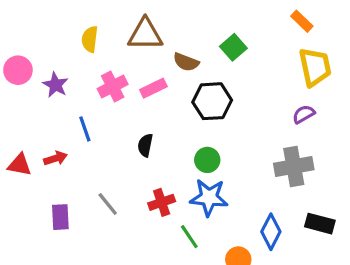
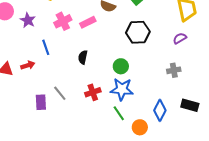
black hexagon: (212, 101) -> (138, 32), moved
gray cross: (294, 166) -> (174, 70), size x0.6
purple rectangle: (60, 217) -> (41, 102), moved
green line: (189, 237) -> (119, 113), moved

